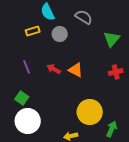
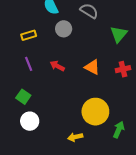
yellow rectangle: (33, 31) -> (29, 35), moved
orange triangle: (76, 70) -> (92, 67), moved
white circle: (28, 121) -> (30, 121), size x0.7

